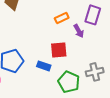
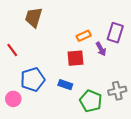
red square: (59, 50) -> (75, 58), moved

